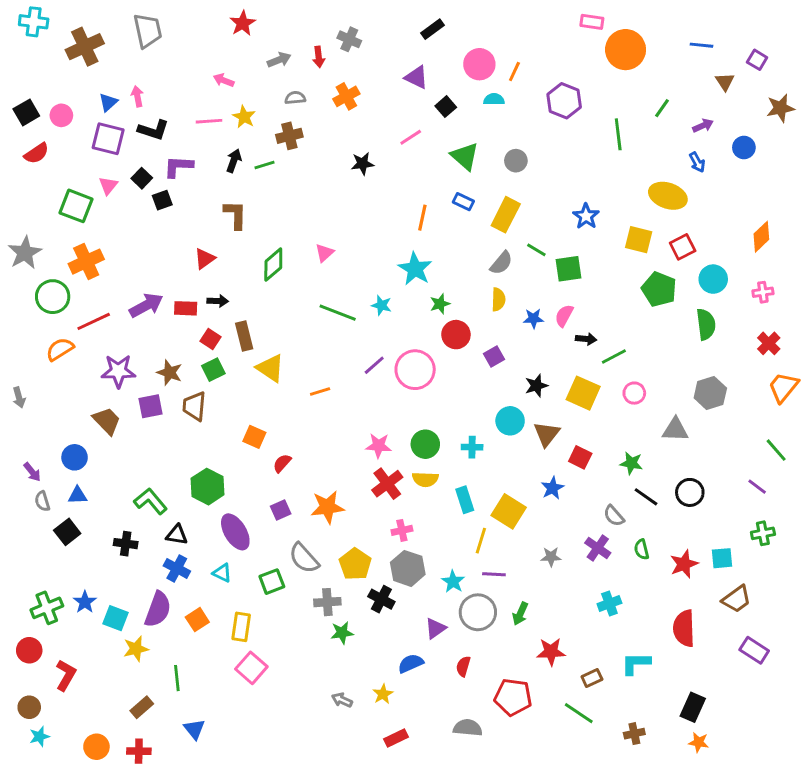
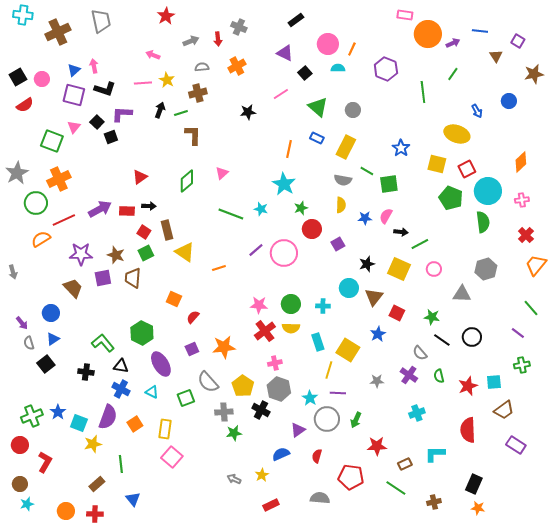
purple arrow: (703, 126) -> (453, 43), moved
brown L-shape: (235, 215) -> (193, 135), moved
gray semicircle: (501, 263) -> (343, 180), turned 60
cyan circle: (713, 279) -> (488, 191), size x1.4
blue triangle: (77, 495) -> (53, 339), turned -32

